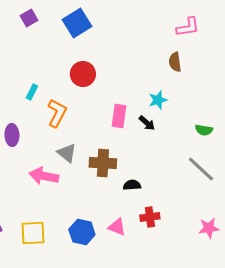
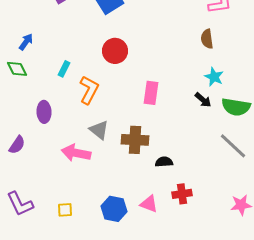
cyan star: (158, 100) -> (214, 77), moved, turned -30
black arrow: (147, 123) -> (203, 100), moved
green semicircle: (204, 130) -> (236, 107), size x1.6
yellow square: (33, 233) -> (65, 210), size x0.6

